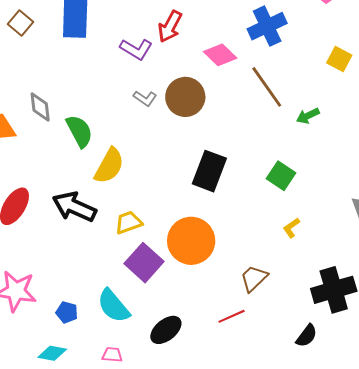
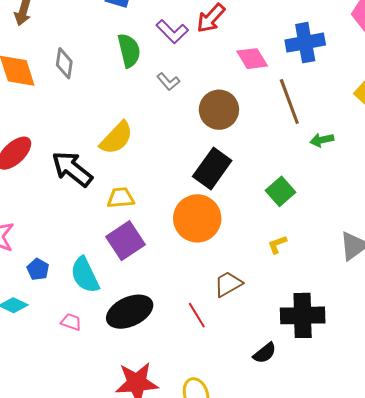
brown circle: (185, 97) -> (219, 110), moved
green semicircle: (79, 131) -> (129, 50), moved
orange circle: (191, 241) -> (197, 218), moved
red line: (232, 316) -> (197, 315), turned 68
black ellipse: (166, 330) -> (130, 312), size x1.4

